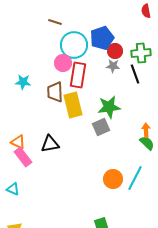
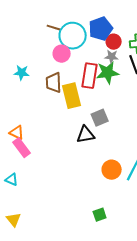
brown line: (55, 22) -> (54, 28), moved
red rectangle: (78, 75) -> (90, 76), moved
green star: (109, 107) -> (108, 73), moved
black triangle: (50, 144) -> (86, 135), moved

